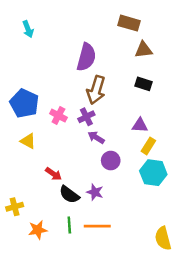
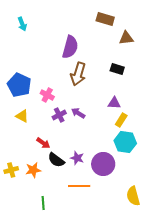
brown triangle: (144, 50) -> (126, 38), moved
purple cross: (86, 117) -> (59, 115), moved
purple circle: (111, 161) -> (103, 164), moved, size x1.5
green line: (69, 225) -> (43, 203), moved
orange star: (38, 230) -> (33, 170), moved

